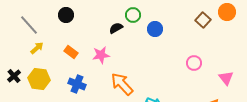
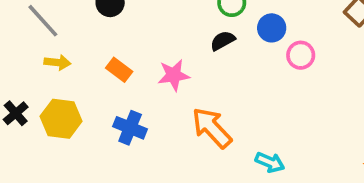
black semicircle: (116, 28) -> (223, 41), moved
yellow arrow: (37, 48) -> (57, 62), turned 48
pink circle: (194, 63) -> (301, 55), moved

